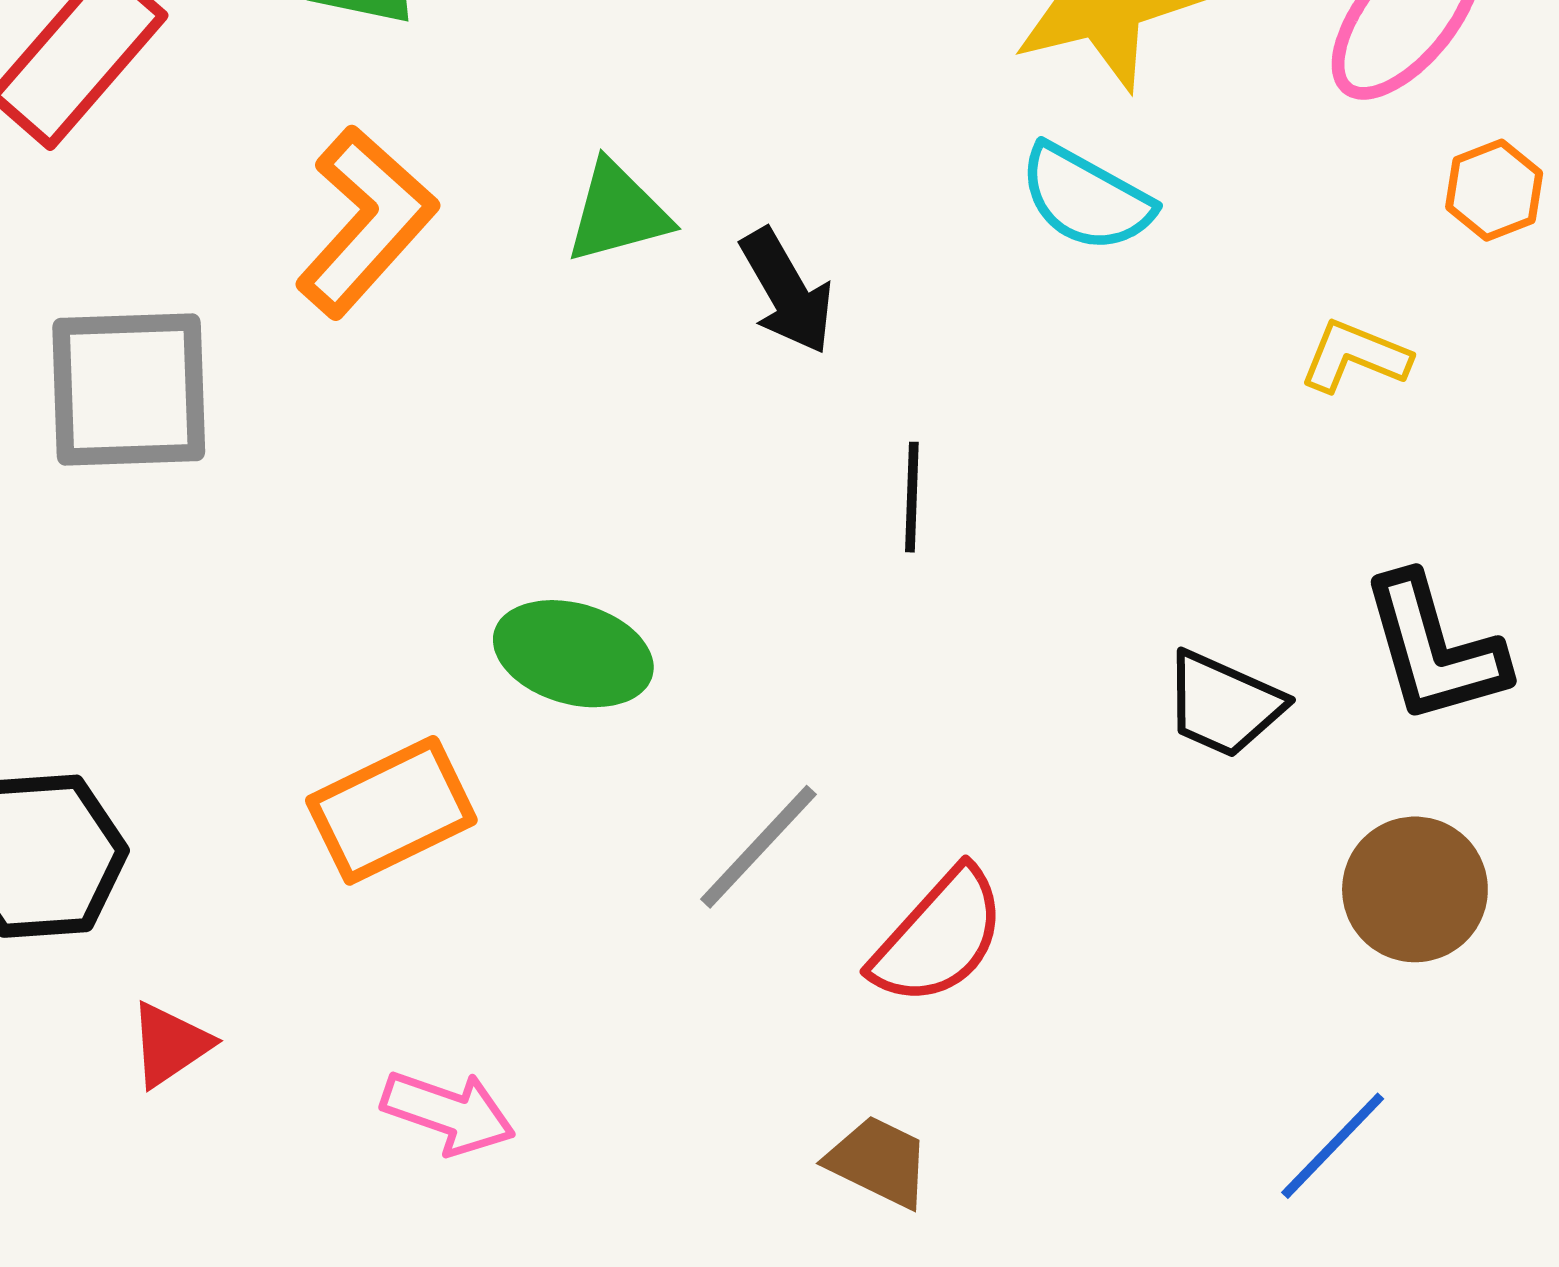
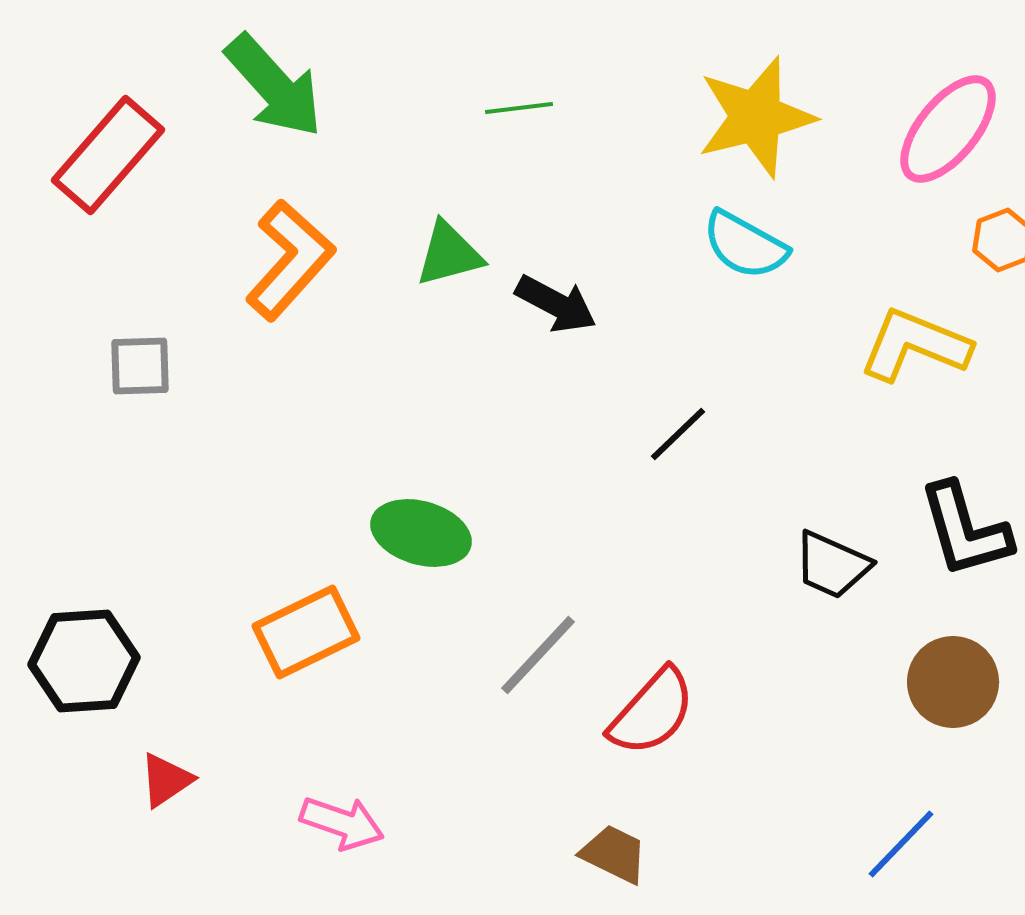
black arrow: (787, 291) -> (556, 304), turned -32
yellow L-shape: (1355, 356) -> (915, 345), size x1.6
gray square: (129, 389) -> (140, 366), size x0.6
black line: (912, 497) -> (678, 434), moved, turned 44

